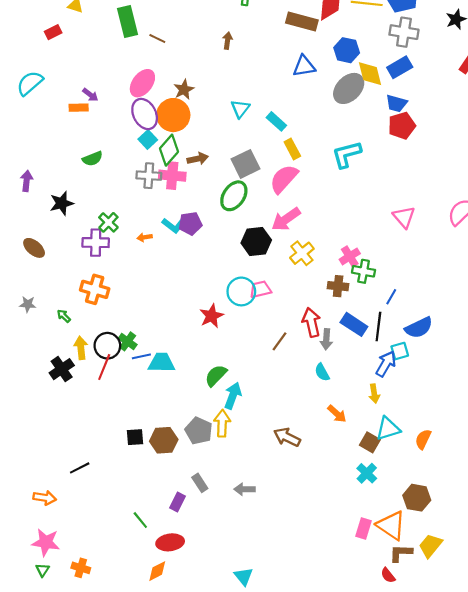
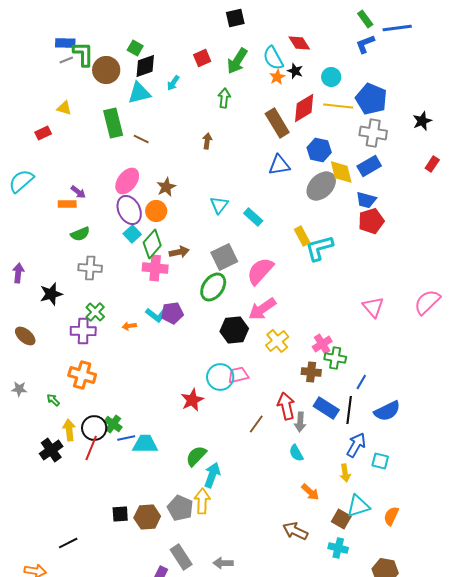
brown rectangle: (302, 21) -> (277, 123), turned 44
orange circle: (173, 115) -> (156, 211), size x0.7
yellow rectangle: (292, 149) -> (302, 236), moved
green semicircle: (92, 159) -> (80, 234), moved
gray cross: (149, 176) -> (90, 268), moved
cyan square: (400, 351) -> (380, 461), moved, turned 30
brown arrow: (287, 437) -> (295, 531), moved
cyan cross: (367, 473) -> (338, 548), turned -30
gray rectangle: (200, 483) -> (181, 557), size x1.4

